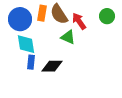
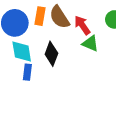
green triangle: (68, 37) -> (90, 43), moved
black diamond: (52, 66) -> (51, 54), moved, turned -70

